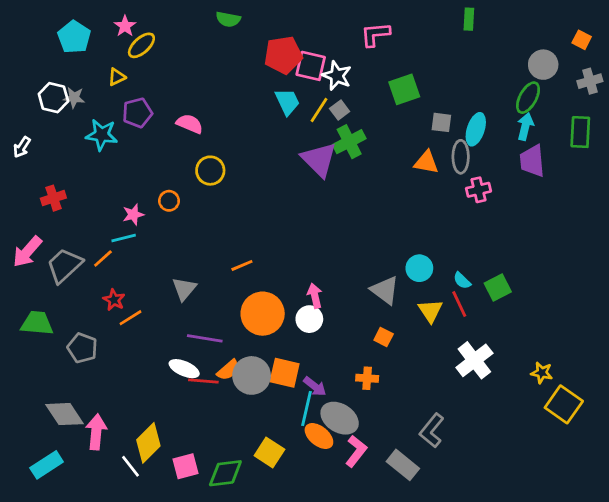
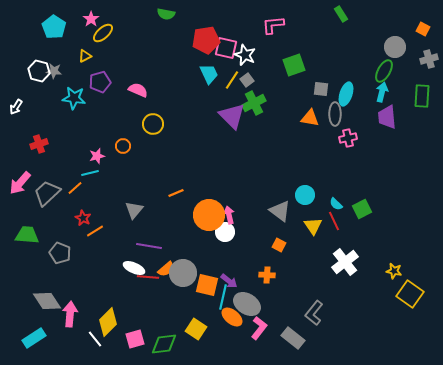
green rectangle: (469, 19) -> (341, 14), turned -35
orange circle: (263, 314) -> (209, 215), moved
orange square: (285, 373) -> (207, 285), moved

